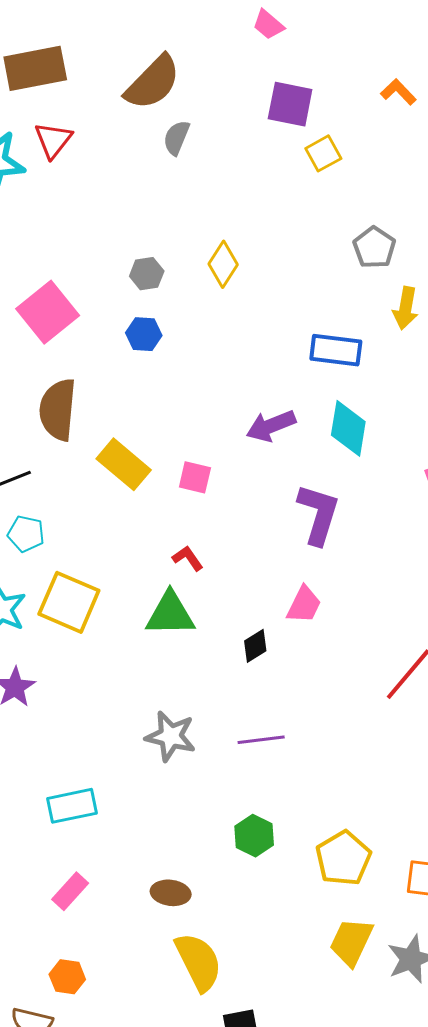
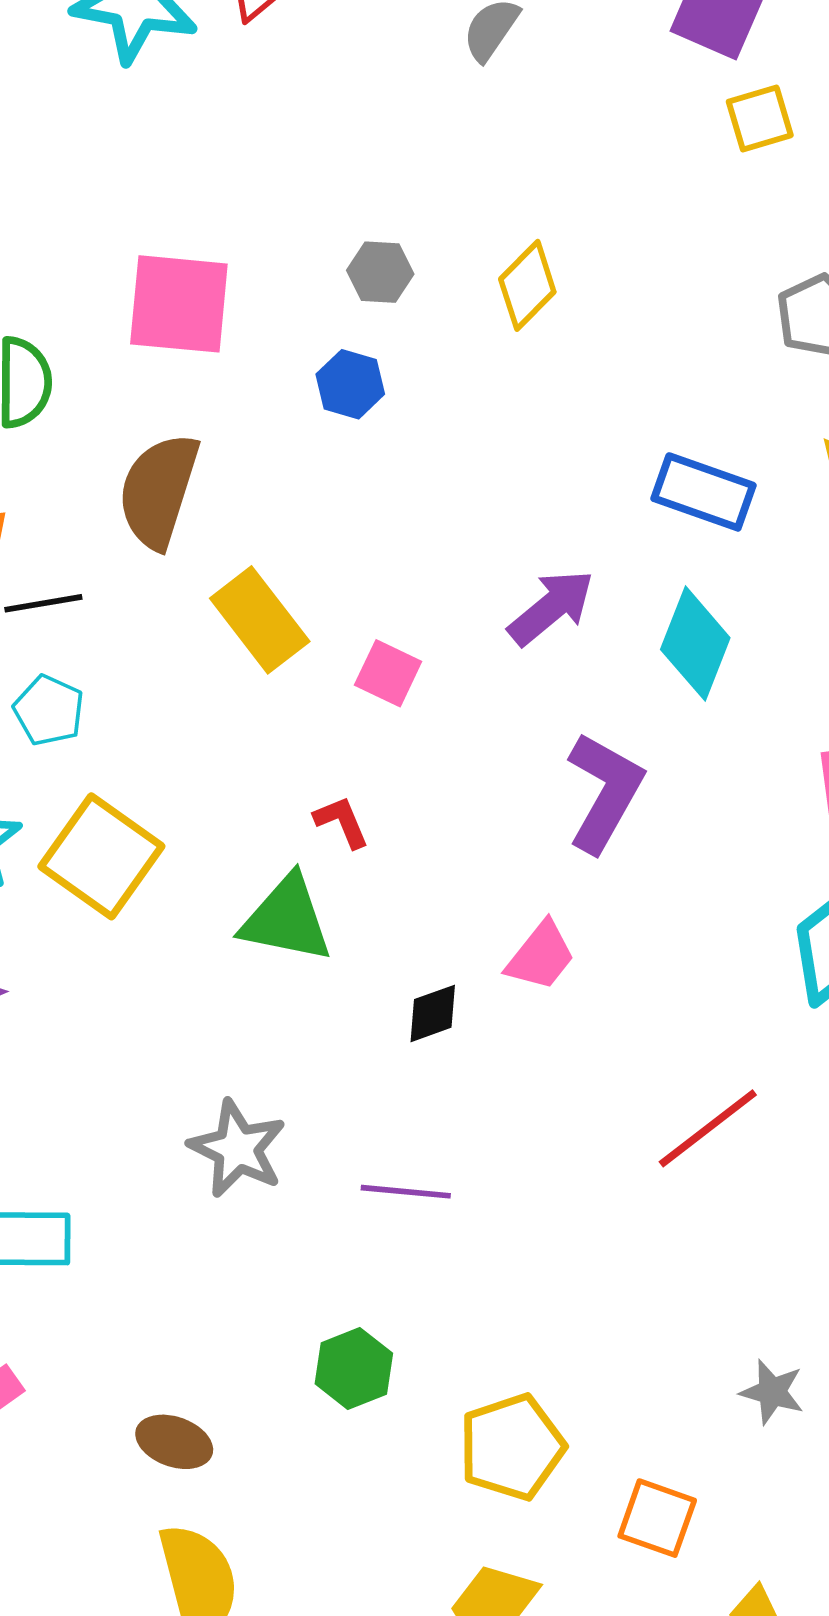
pink square: (48, 312) -> (179, 304), turned 32
purple arrow: (271, 426) -> (551, 607), turned 150

